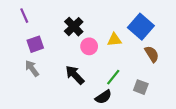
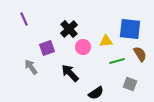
blue square: (141, 27) -> (130, 29), turned -35
purple square: (35, 44) -> (47, 48), moved
green line: (113, 77) -> (117, 61), moved, turned 35

